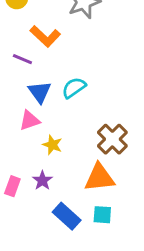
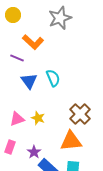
cyan semicircle: (74, 88) -> (53, 78), turned 102
pink triangle: (30, 121) -> (17, 119), moved
purple star: (42, 180) -> (34, 152), moved

